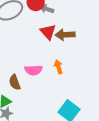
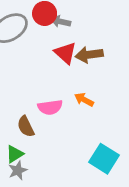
orange arrow: (58, 67) -> (84, 100), turned -40

